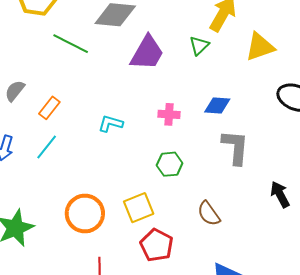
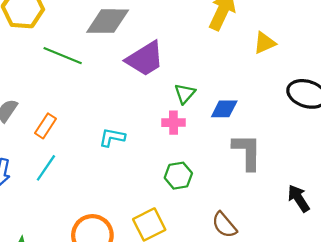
green triangle: (199, 45) -> (185, 94), moved
yellow triangle: (260, 47) -> (264, 43), size x0.7
purple trapezoid: (147, 53) -> (145, 59), turned 33

